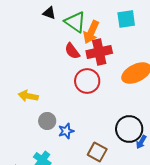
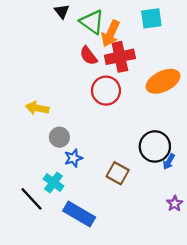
black triangle: (49, 13) -> (62, 11), turned 32
blue star: (66, 131) -> (73, 158), moved

